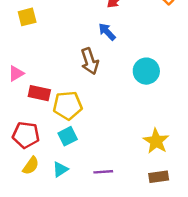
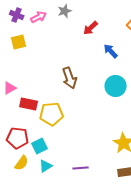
blue arrow: (107, 32) -> (111, 51), moved
cyan square: (68, 136) -> (40, 146), moved

